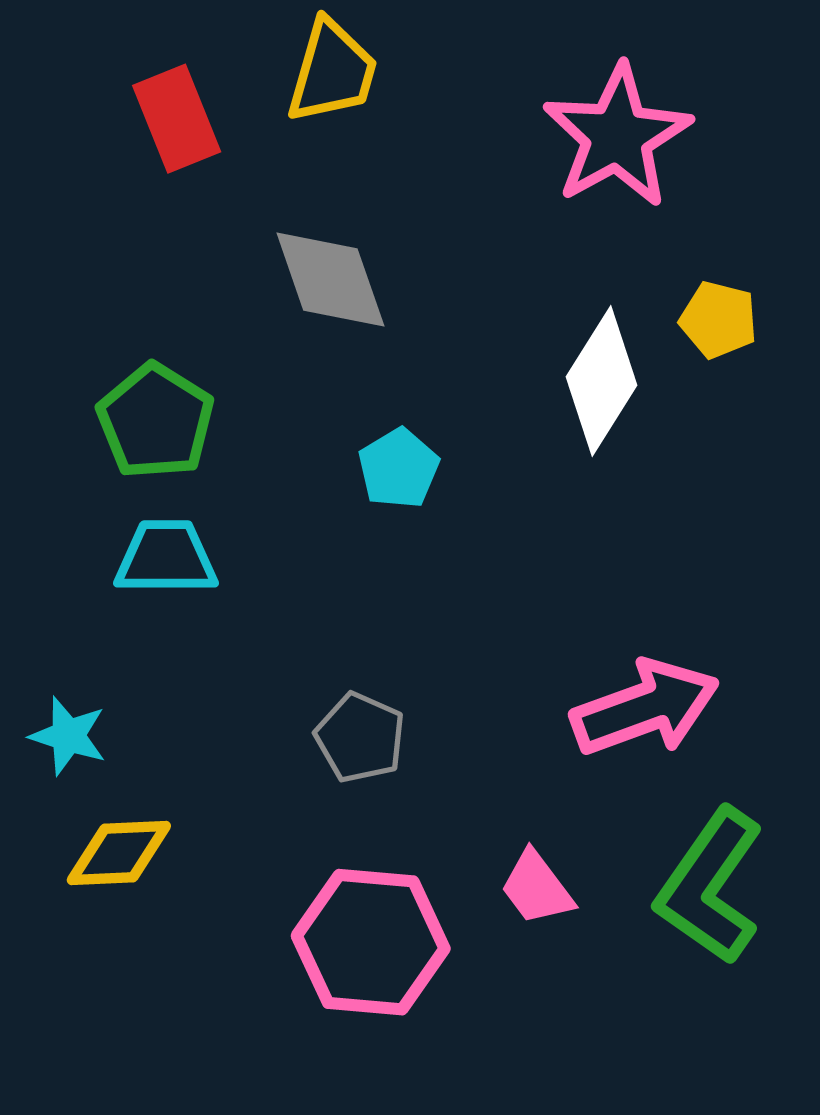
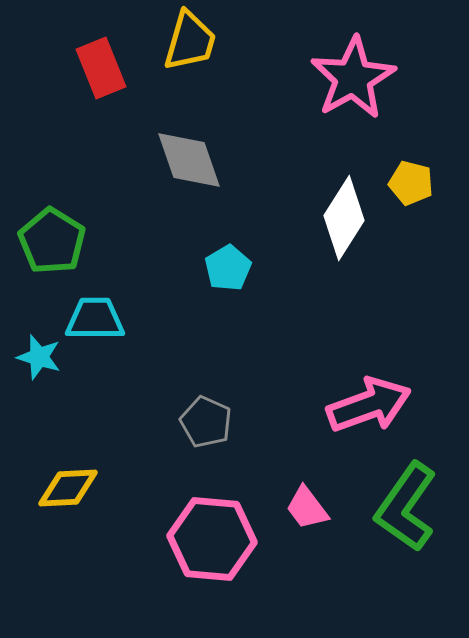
green pentagon: (156, 421) -> (52, 241), moved
cyan star: (68, 736) -> (39, 357), moved

